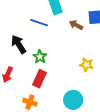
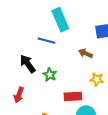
brown arrow: (76, 25) -> (86, 53), moved
red rectangle: (39, 79) -> (73, 96), moved, turned 66

